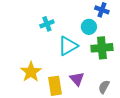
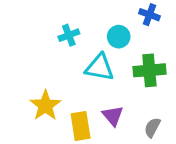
cyan circle: (89, 27) -> (119, 37), moved
cyan triangle: (68, 46) -> (100, 67), turned 40

